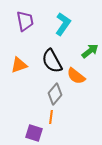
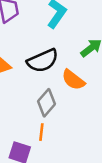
black semicircle: (52, 61) -> (43, 61), turned -85

